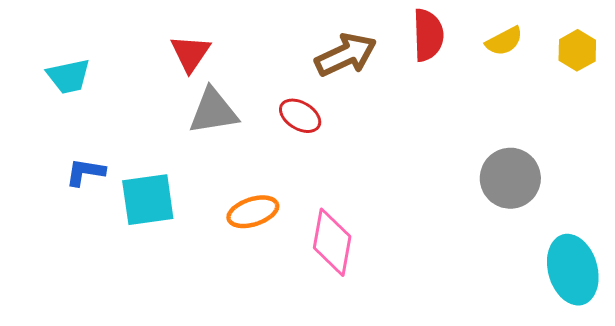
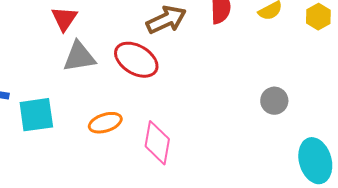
red ellipse: (300, 116) -> (136, 60), size x1.6
gray circle: (510, 178) -> (274, 101), size x0.7

